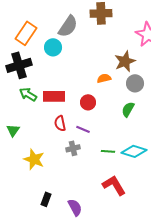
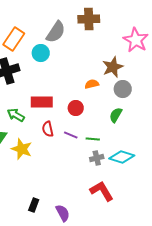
green arrow: (28, 94) -> (16, 115), moved
gray cross: (73, 148) -> (97, 158), moved
green line: (108, 151) -> (93, 139), moved
yellow star: (34, 159) -> (22, 149), moved

